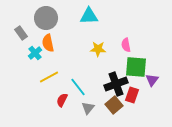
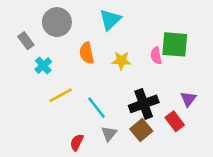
cyan triangle: (89, 16) -> (110, 20), turned -42
orange semicircle: (48, 43) -> (87, 53), moved
green square: (136, 67) -> (175, 44), moved
red rectangle: (132, 95) -> (175, 121), moved, turned -56
red semicircle: (62, 100) -> (77, 142), moved

